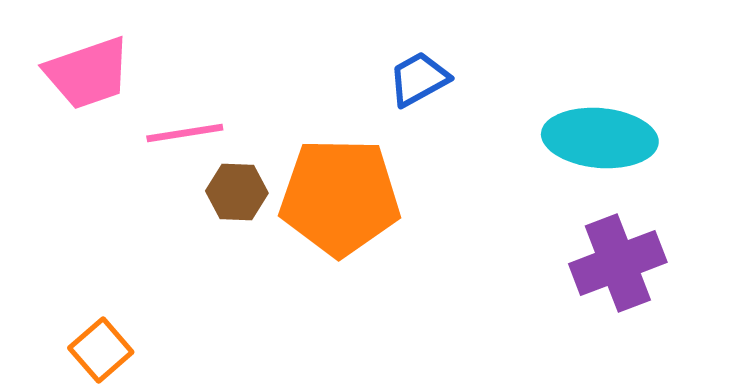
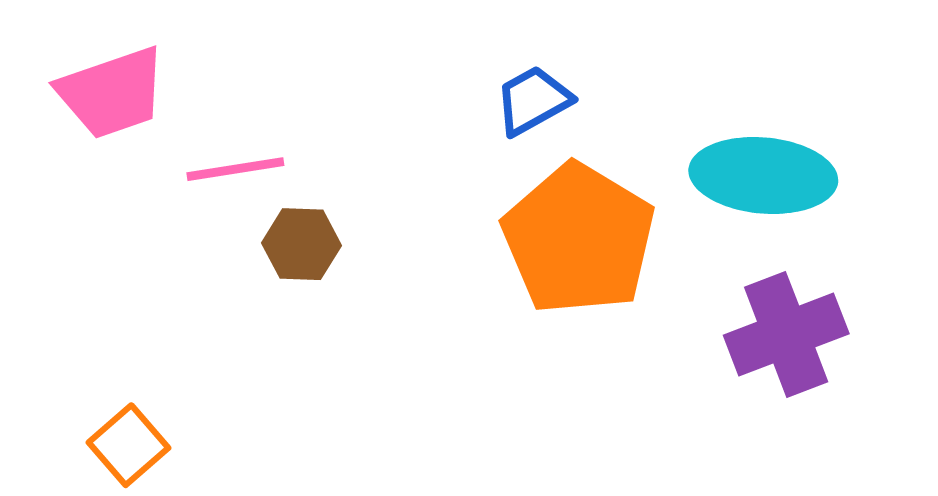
orange pentagon: (340, 197) -> (579, 239), moved, turned 30

